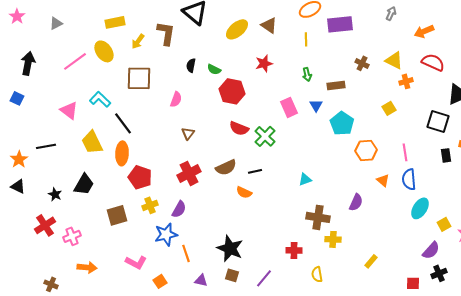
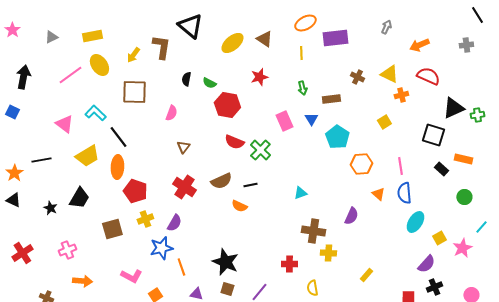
yellow rectangle: (115, 22) -> (92, 36), moved
yellow trapezoid: (92, 142) -> (87, 156), turned -95
black rectangle: (446, 155) -> (441, 169), turned -40
red cross: (189, 173) -> (184, 187), turned -30
red cross: (45, 225) -> (22, 253), moved

